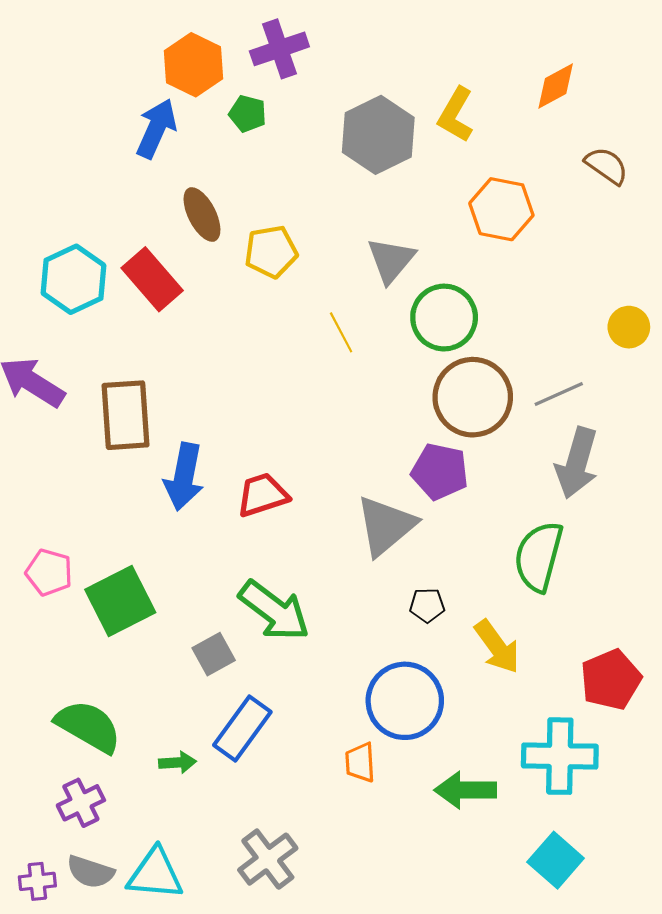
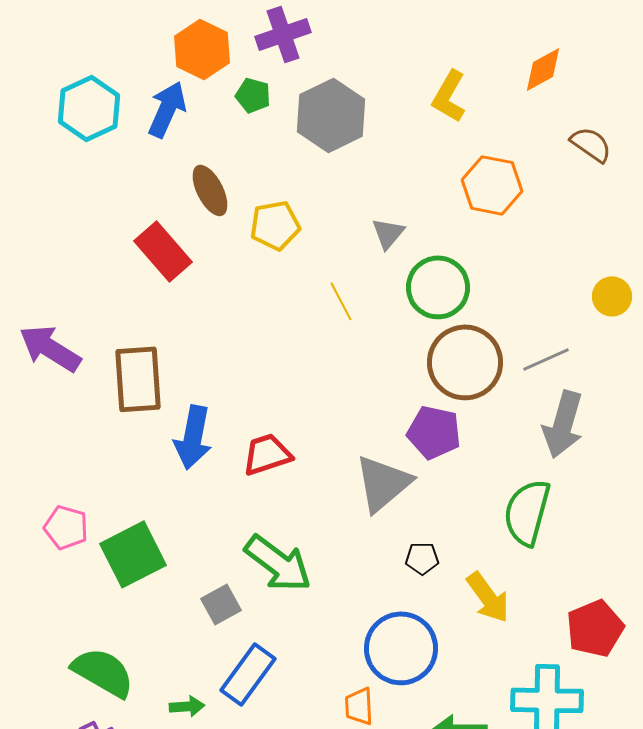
gray hexagon: (378, 135) -> (331, 115), moved
gray triangle: (391, 260) -> (388, 233), size x0.7
cyan hexagon: (73, 279) -> (89, 108), moved

